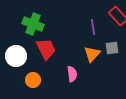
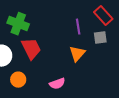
gray square: (112, 48) -> (100, 38), moved
pink semicircle: (72, 74) -> (57, 84), moved, turned 77

